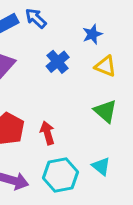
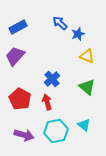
blue arrow: (36, 18) -> (60, 23), moved
blue cross: (58, 62) -> (52, 79), moved

